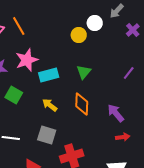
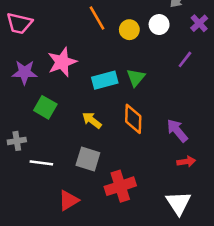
white circle: (95, 23) -> (159, 25), moved
orange line: (19, 26) -> (97, 18), moved
purple line: (129, 73) -> (185, 59), moved
cyan rectangle: (49, 75) -> (105, 80), moved

